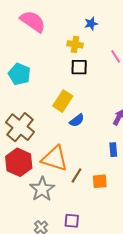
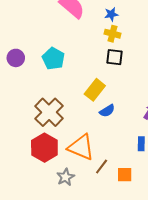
blue star: (91, 24) -> (111, 14), moved
gray star: (42, 189) -> (66, 177), size x0.7

